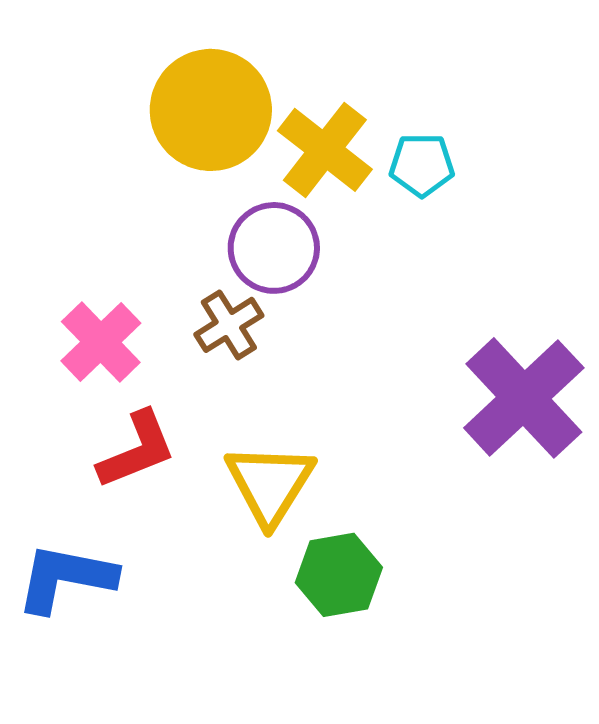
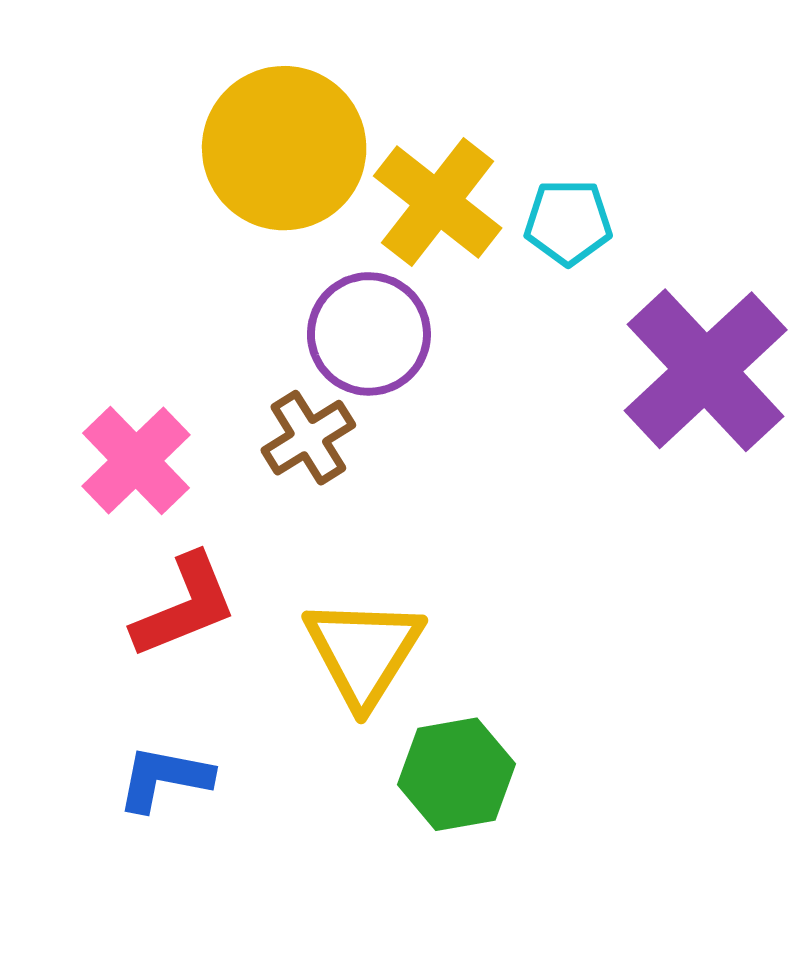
purple cross: (524, 398) -> (706, 370), moved
blue L-shape: (66, 578) -> (164, 778), moved, size x0.7

